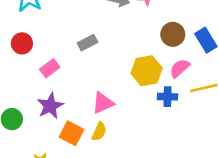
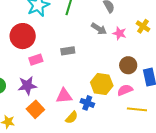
red circle: (22, 43) -> (23, 36), size x1.6
blue cross: (168, 97) -> (87, 103), moved
yellow semicircle: (99, 132) -> (72, 117), moved

